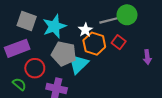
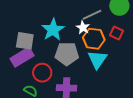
gray line: (110, 20) -> (92, 15), moved
gray square: (27, 21) -> (25, 41), moved
cyan triangle: (78, 64) -> (97, 59), moved

